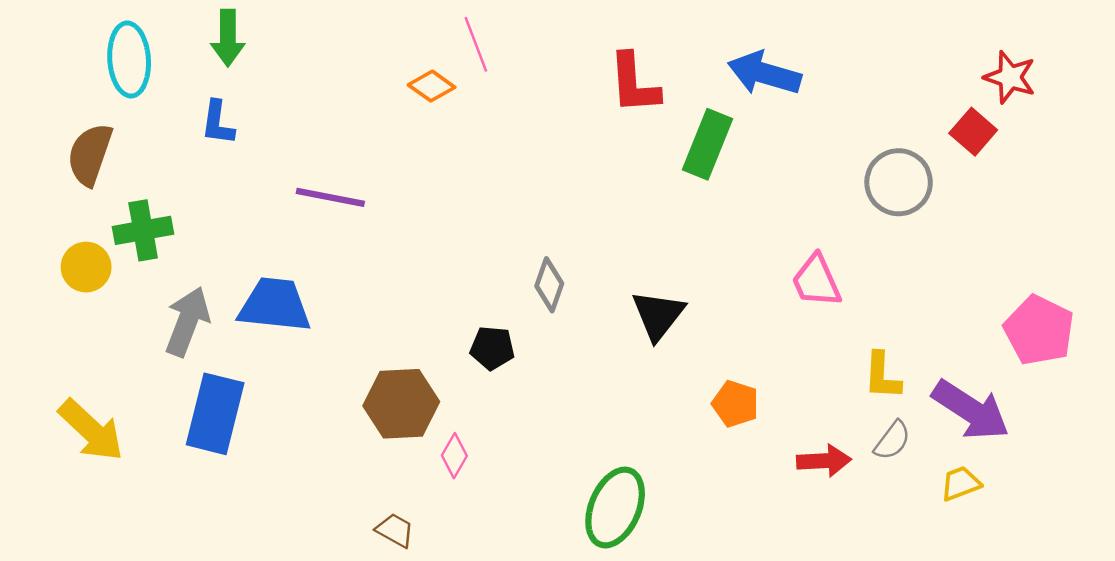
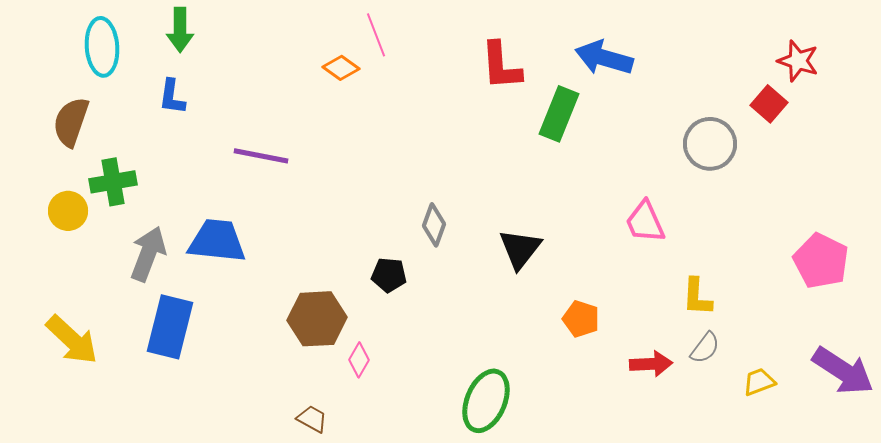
purple arrow: (971, 410) -> (843, 371), moved

